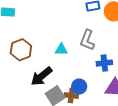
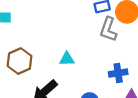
gray L-shape: (87, 40) -> (108, 29), moved

